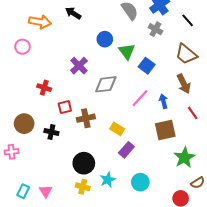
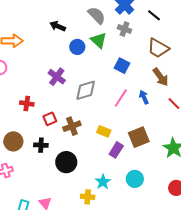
black arrow: (73, 13) -> (58, 26), moved
green triangle: (127, 51) -> (99, 40), moved
brown square: (165, 130) -> (139, 137), moved
black circle: (84, 163) -> (66, 162), moved
yellow cross: (83, 187) -> (88, 197), moved

